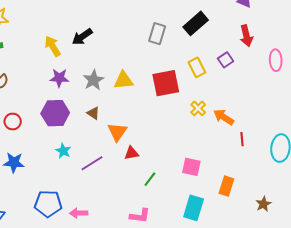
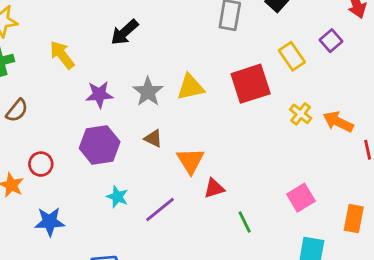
yellow arrow: (53, 46) -> (62, 55), moved
pink square: (191, 167) -> (301, 198), turned -36
green line: (150, 179) -> (245, 222), turned -56

